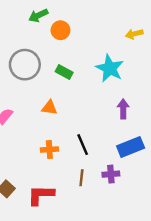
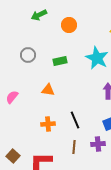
orange circle: (60, 30) -> (69, 25), moved
gray circle: (25, 65) -> (28, 55), size x0.6
green rectangle: (64, 72) -> (60, 61), turned -40

